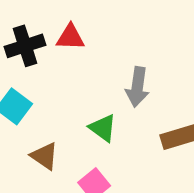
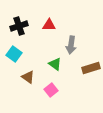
red triangle: (70, 37) -> (49, 25), moved

